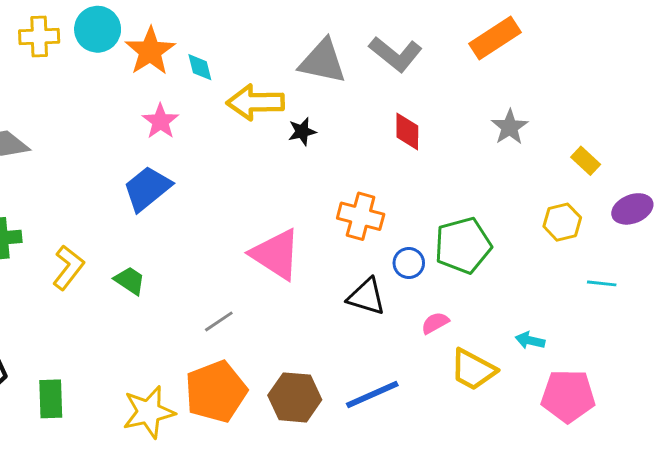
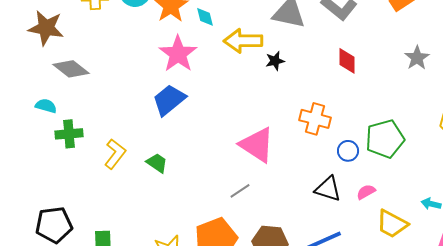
pink star: (160, 121) -> (178, 54), size x1.5
black triangle: (366, 297) -> (328, 189), moved
gray line: (219, 321) -> (240, 191), moved

